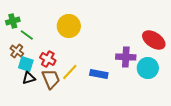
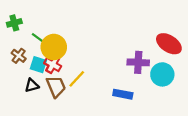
yellow circle: (69, 26) -> (54, 47), moved
green line: (27, 35) -> (38, 38), moved
cyan square: (26, 64) -> (38, 65), moved
blue rectangle: (99, 74) -> (123, 94), moved

